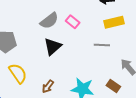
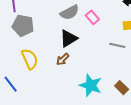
brown arrow: (48, 86) -> (63, 59), moved

